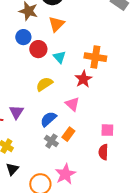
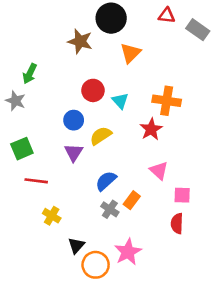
orange triangle: (56, 24) -> (130, 53), moved
blue circle: (23, 37) -> (74, 120), moved
pink triangle: (72, 104) -> (159, 171), moved
purple triangle: (16, 112) -> (74, 152), moved
black triangle: (12, 169) -> (76, 245), moved

